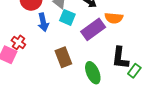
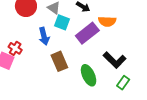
blue arrow: (43, 22) -> (44, 36), moved
black L-shape: (120, 58) -> (115, 60), turned -50
green rectangle: (134, 71) -> (123, 83), moved

